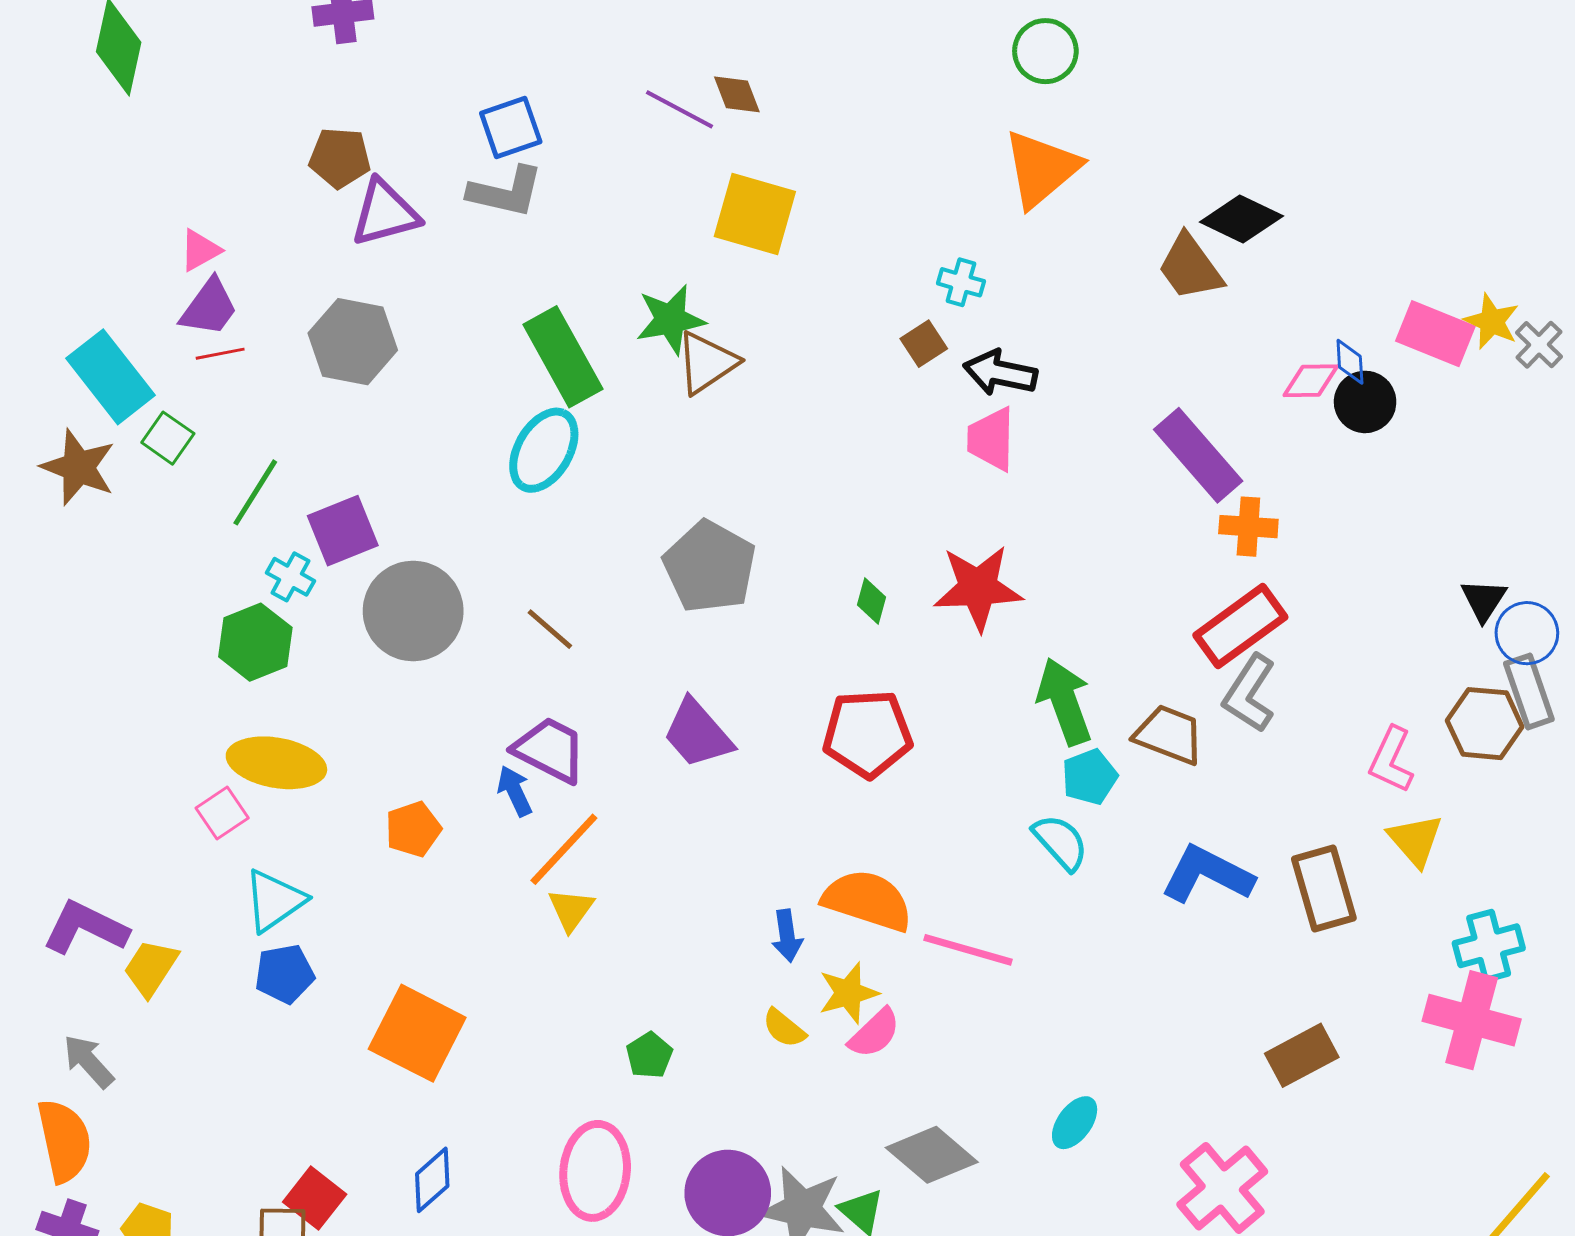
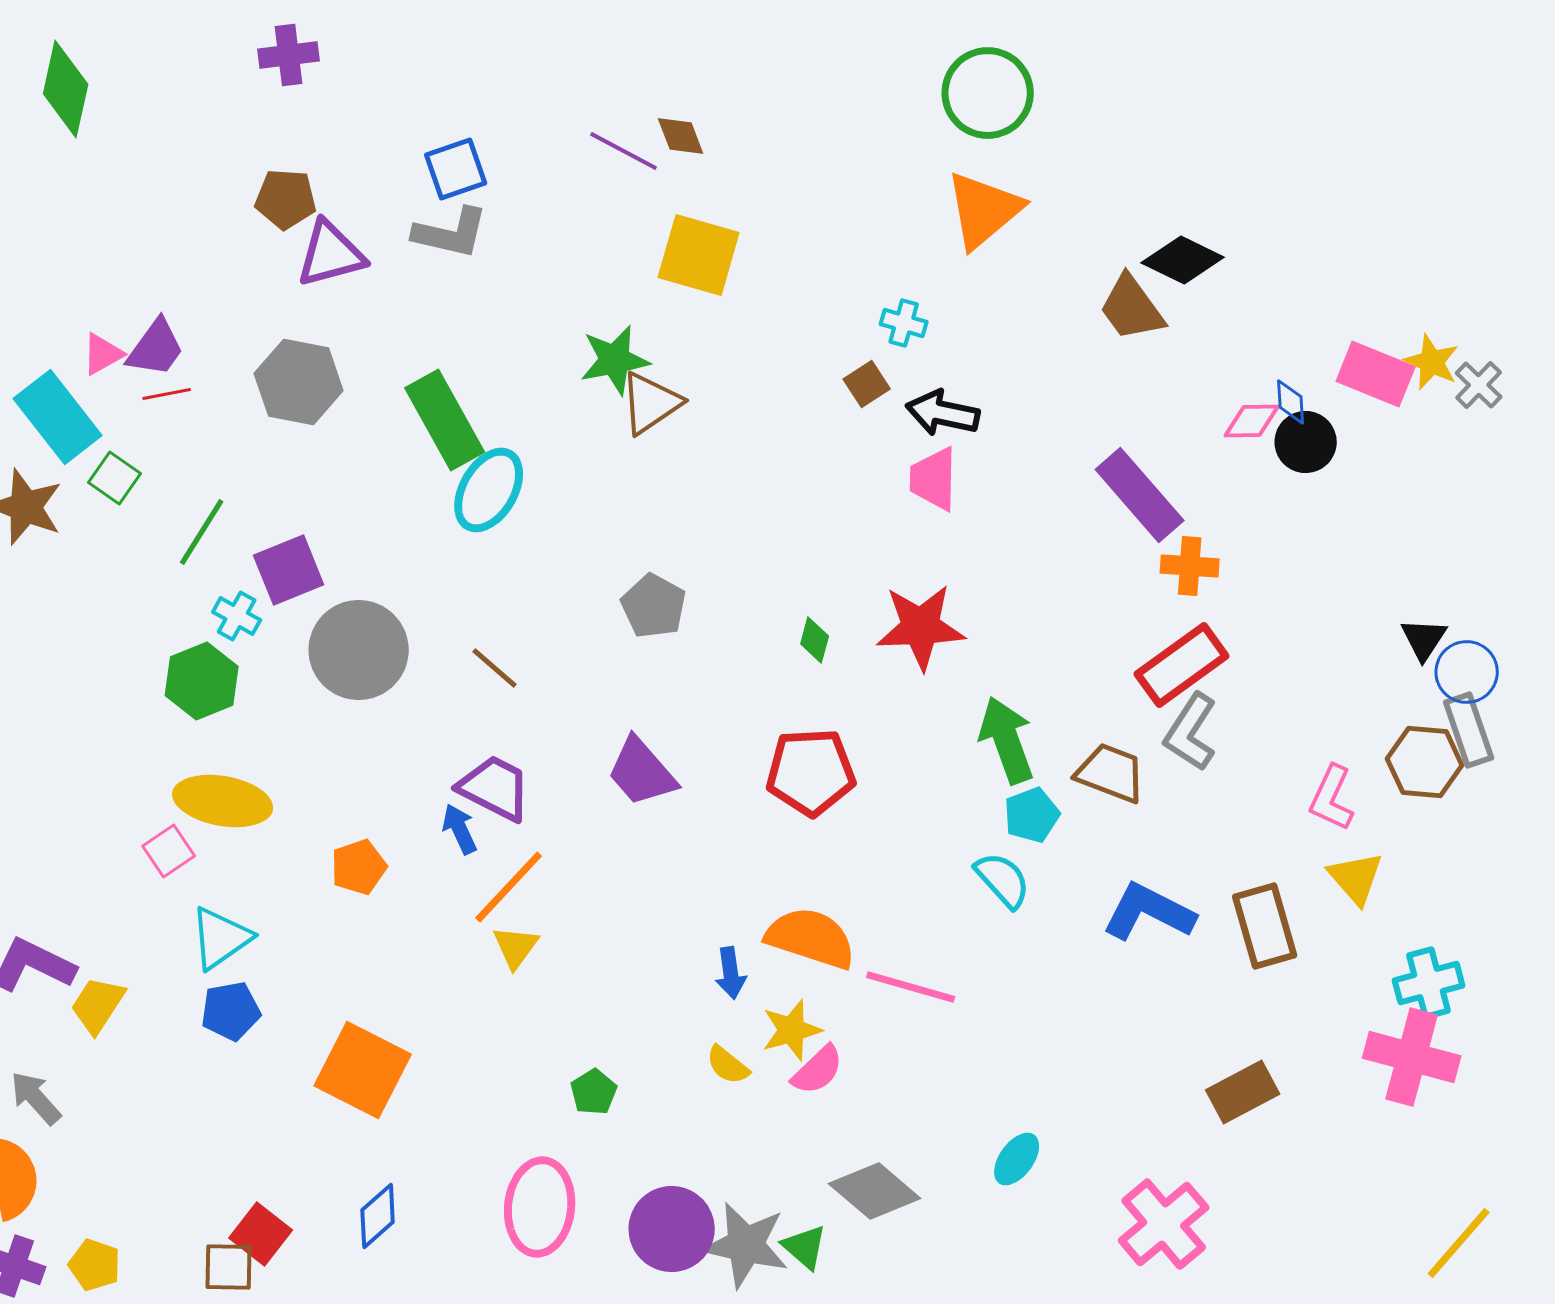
green circle: (1045, 51) -> (988, 93), size x1.4
pink triangle: (200, 250) -> (103, 354), moved
green rectangle: (563, 357) -> (445, 420), moved
gray pentagon: (710, 567) -> (654, 606), size x0.7

